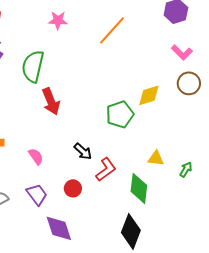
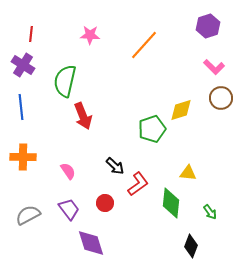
green arrow: (186, 169) -> (210, 212), moved, turned 112
black diamond: (131, 231) -> (191, 246), moved, size x0.7

